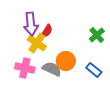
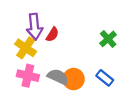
yellow cross: (37, 43) -> (26, 48), moved
orange circle: (66, 61) -> (74, 79), moved

